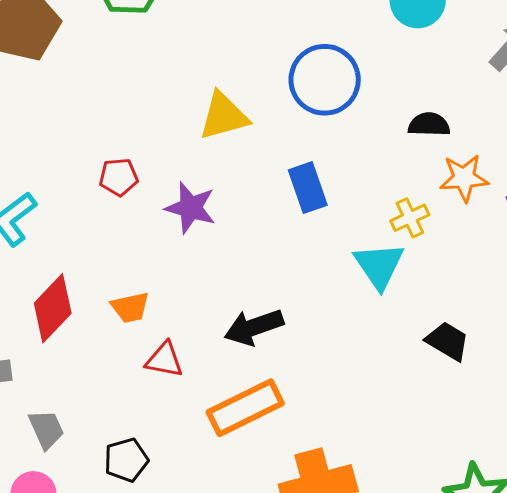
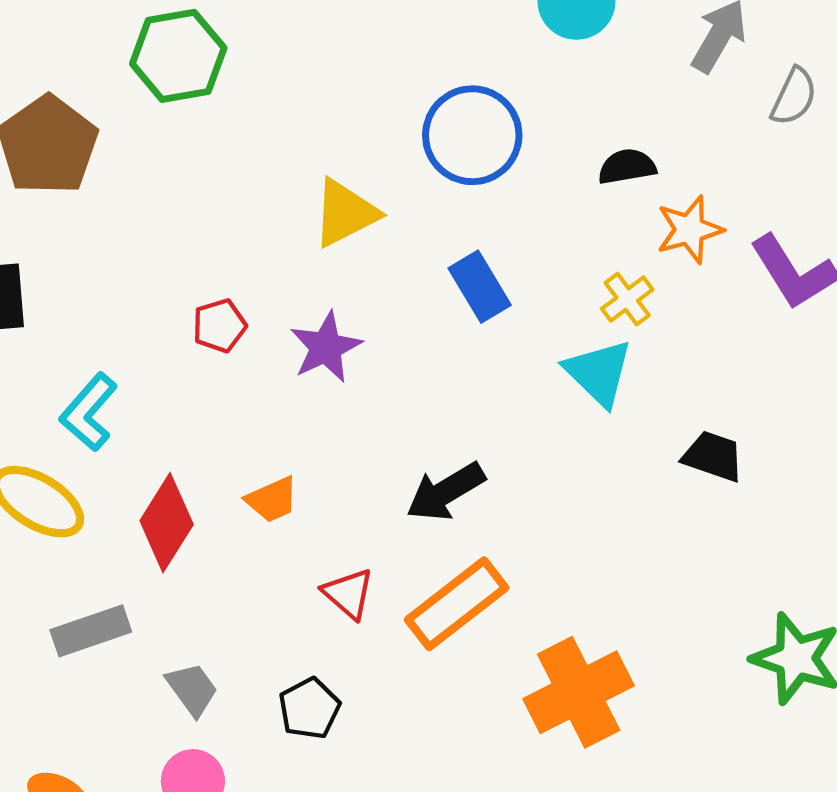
purple star: (191, 208) -> (326, 347), turned -30
red triangle: (164, 360) -> (348, 594), moved, turned 42

